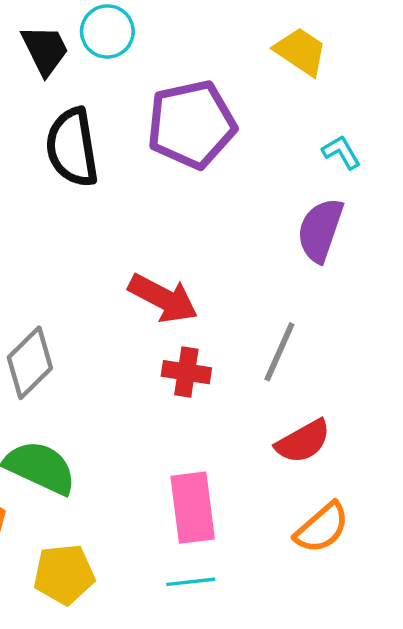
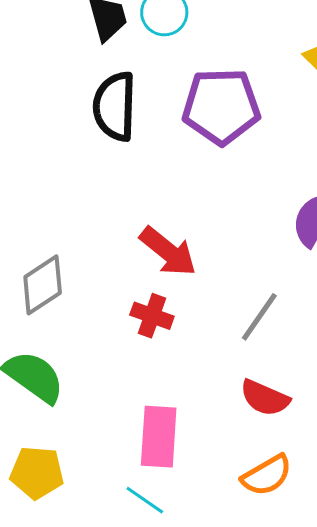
red cross: (186, 372) -> (152, 316), moved
red semicircle: (303, 441) -> (265, 398), turned 42
cyan line: (191, 582) -> (145, 500), turned 30

